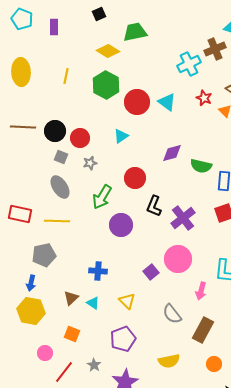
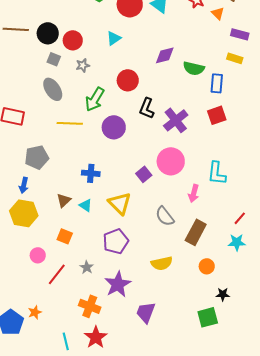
yellow line: (57, 221) -> (70, 123), moved
yellow triangle: (127, 301) -> (120, 203), size x1.4

